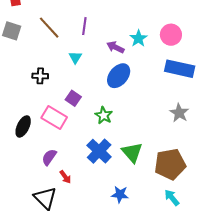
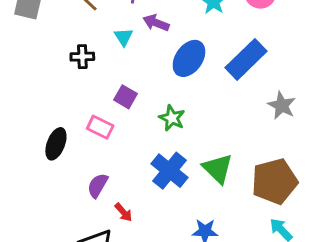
purple arrow: (115, 47) -> (156, 23), moved
blue rectangle: (180, 69) -> (246, 59), moved, turned -52
black cross: (40, 76) -> (82, 57), moved
pink rectangle: (54, 117) -> (100, 127), size x0.7

